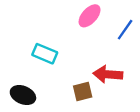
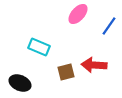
brown square: (83, 92) -> (66, 72), moved

